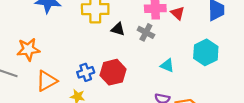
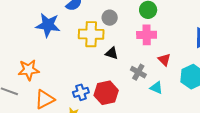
red triangle: (178, 13) -> (164, 60), moved
gray cross: (146, 32) -> (138, 72), moved

